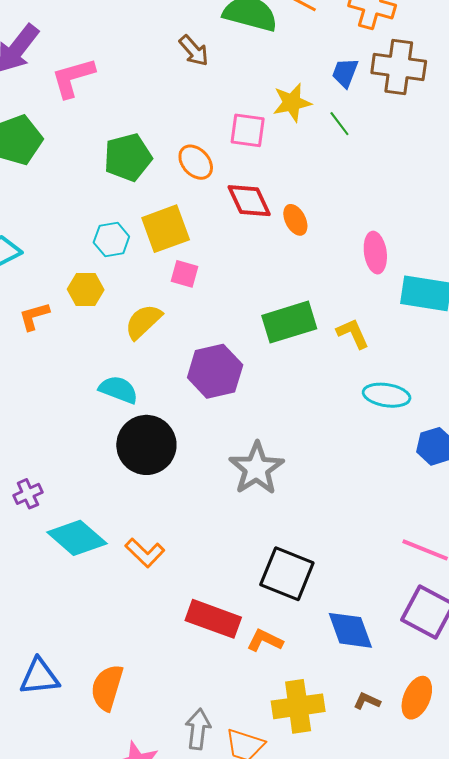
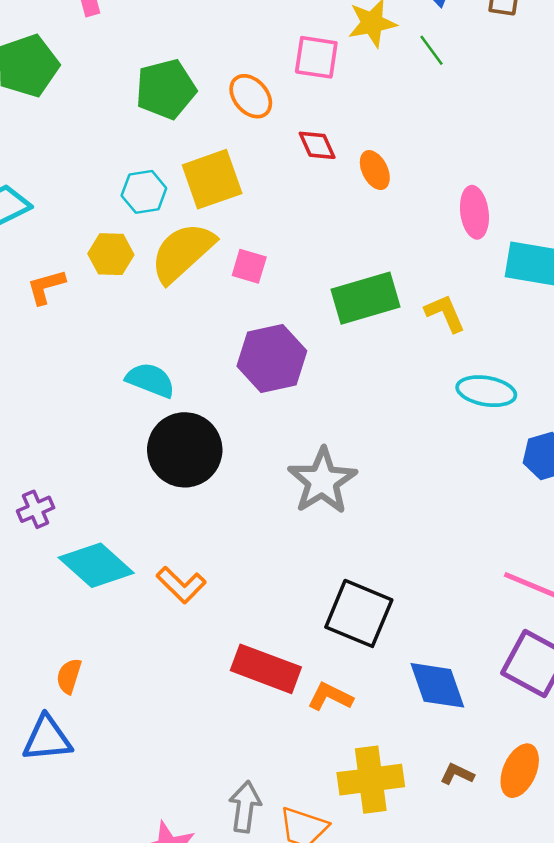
red diamond: (249, 201) -> (317, 145), size x0.7
pink square: (184, 274) -> (249, 266), moved
yellow semicircle: (143, 322) -> (182, 252), moved, size x1.4
orange semicircle: (107, 688) -> (69, 676), moved, size x0.6

